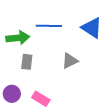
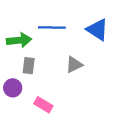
purple circle: (12, 94) -> (13, 88), moved

